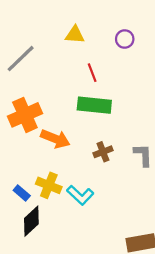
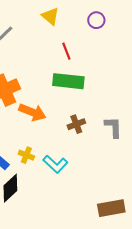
yellow triangle: (75, 35) -> (50, 16), turned 36
yellow cross: (49, 185) -> (26, 155), size x0.7

